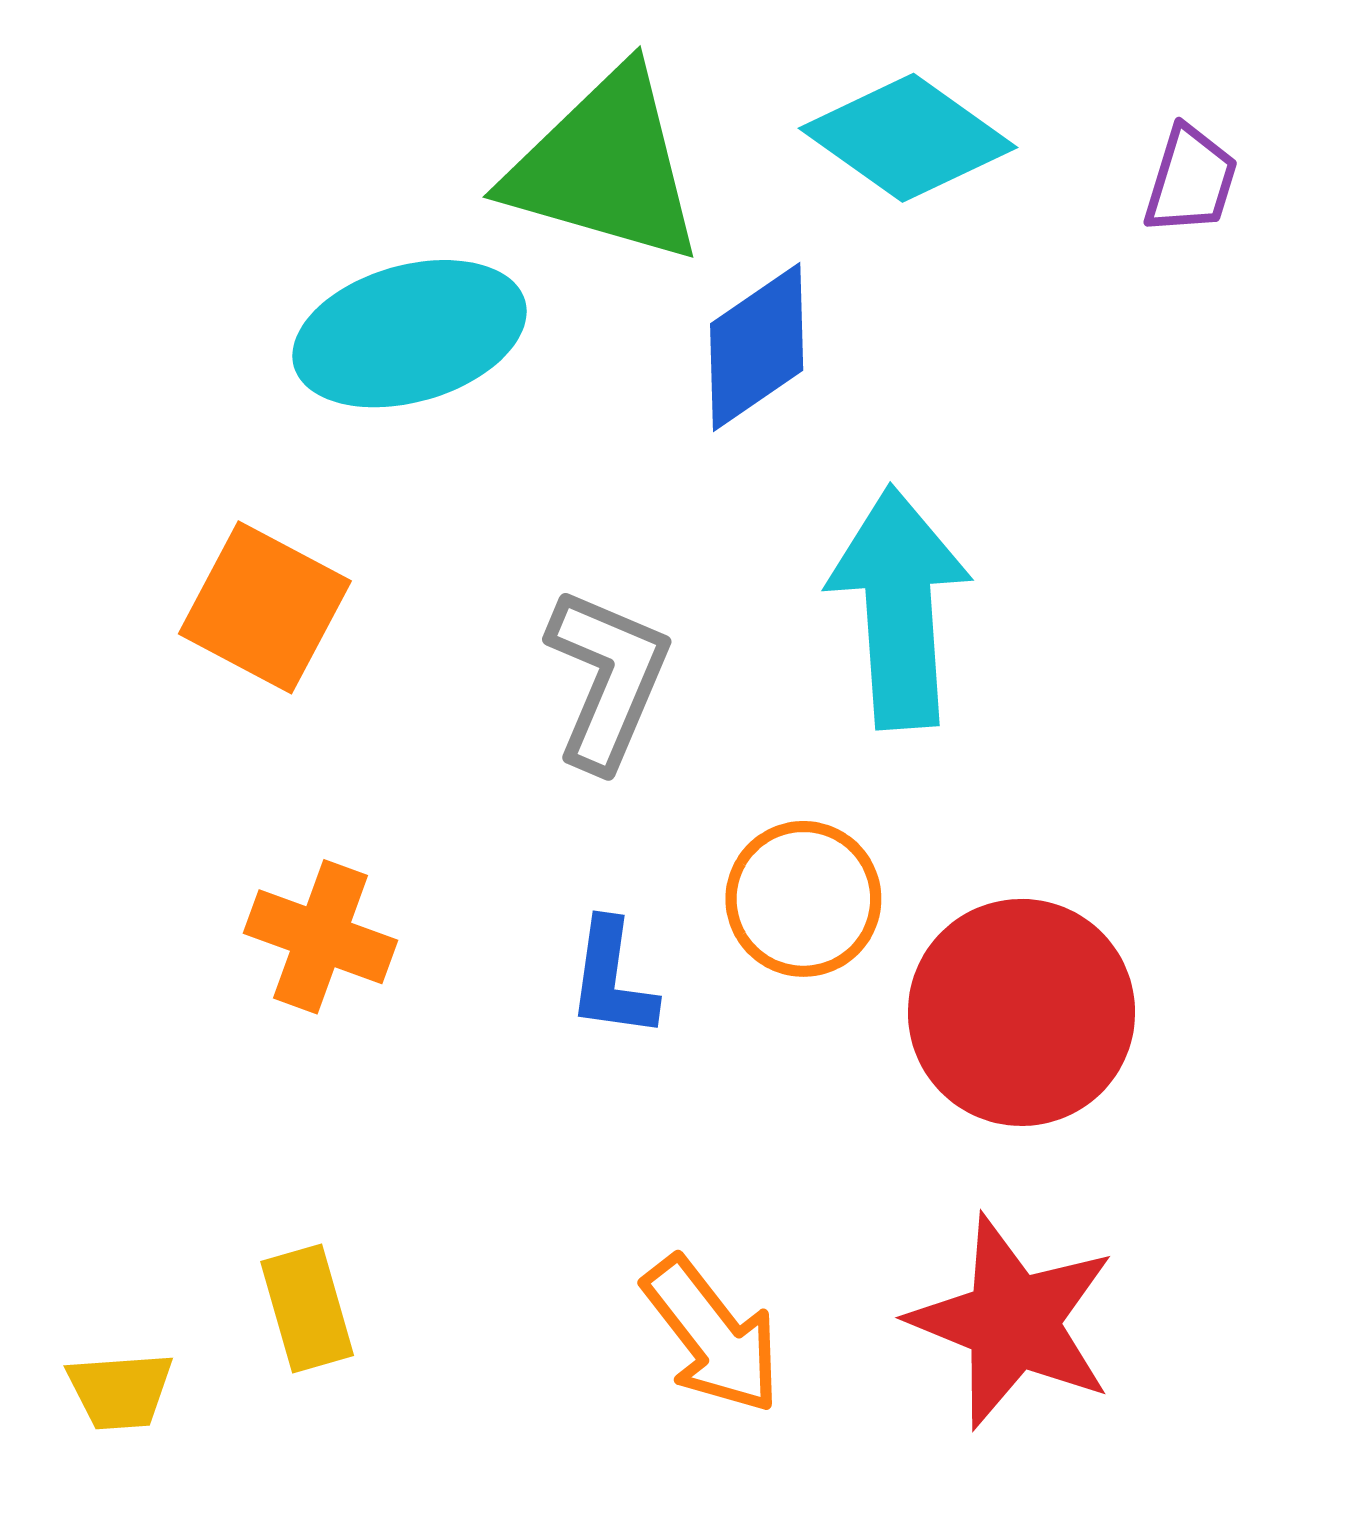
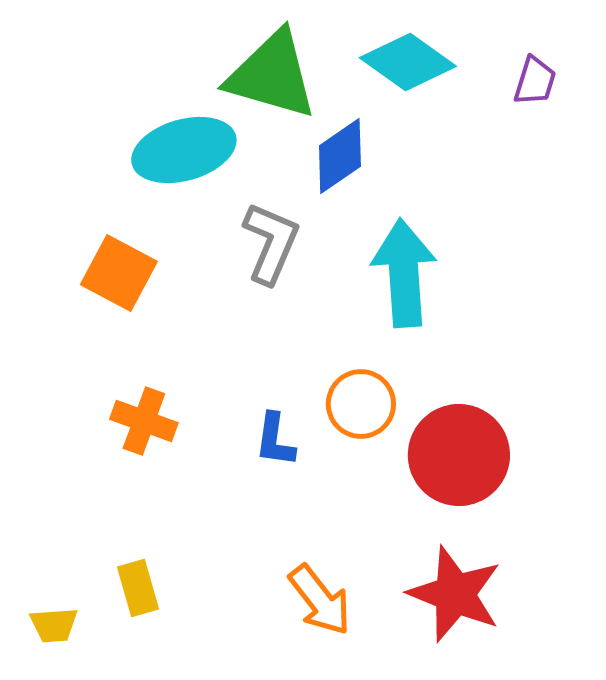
gray L-shape: (608, 679) -> (271, 243), moved

